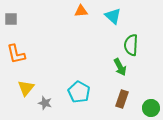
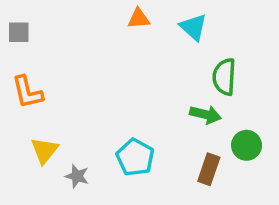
green arrow: (120, 67) -> (205, 114), turned -48
green circle: (151, 108) -> (247, 145), moved

